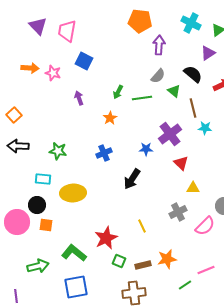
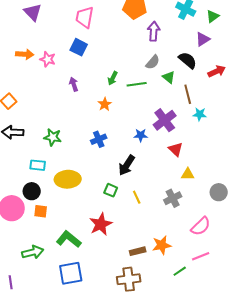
pink trapezoid: (67, 31) -> (85, 17), moved
yellow line: (142, 226) -> (137, 197), moved
pink semicircle: (205, 226) -> (201, 226), moved
green square: (119, 261) -> (111, 190), moved

